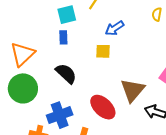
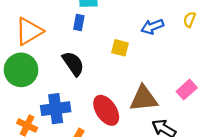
blue arrow: (115, 28) -> (152, 27), moved
brown triangle: (133, 90) -> (144, 99), turned 32

